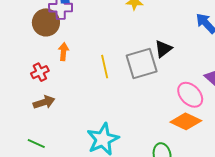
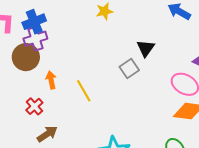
gray square: (142, 63) -> (129, 69), size x0.6
yellow line: (105, 67) -> (84, 91), moved

